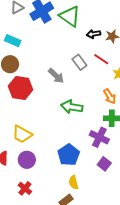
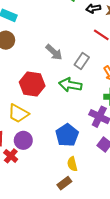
gray rectangle: (79, 62) -> (82, 61), moved, turned 70
red hexagon: (21, 88) -> (32, 84), moved
red cross: (25, 188) -> (11, 156), moved

